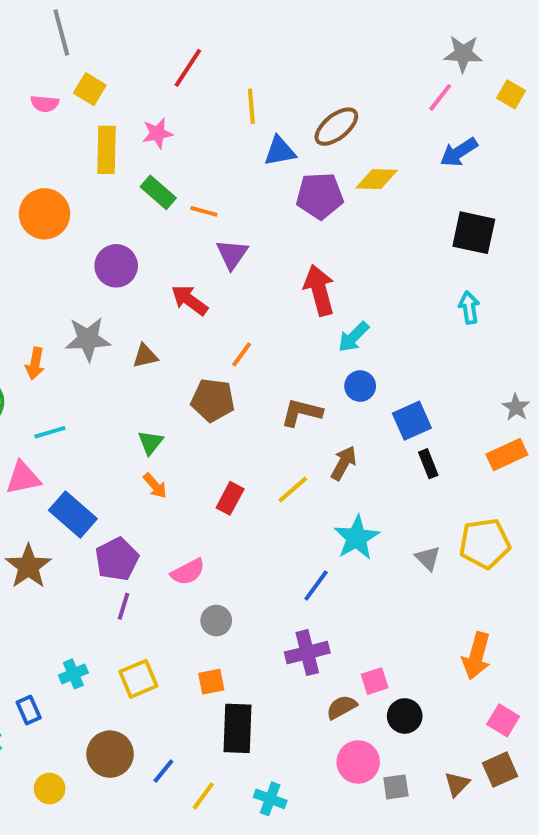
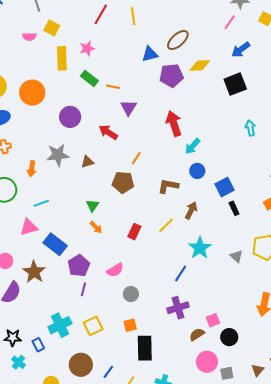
yellow line: (251, 106) -> (133, 16), moved
black square: (474, 233) -> (235, 84), moved, turned -30
cyan cross: (73, 674) -> (60, 325), size x1.6

